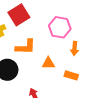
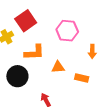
orange arrow: (75, 48) -> (92, 51), moved

